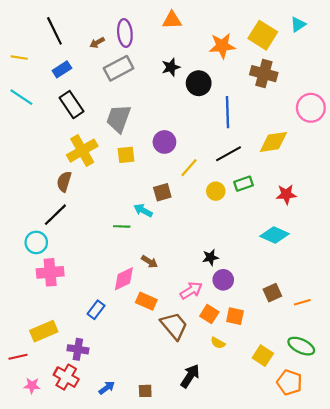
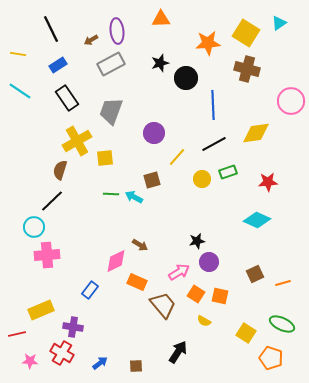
yellow square: (126, 155) -> (105, 158), moved
green line: (122, 226) -> (111, 194), moved

